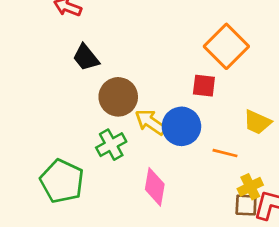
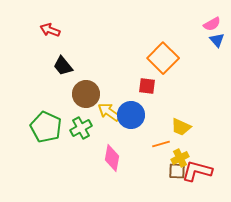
yellow trapezoid: (257, 122) -> (181, 127), moved
orange line: (225, 153) -> (161, 144), moved, turned -30
green pentagon: (62, 181) -> (46, 127), moved

